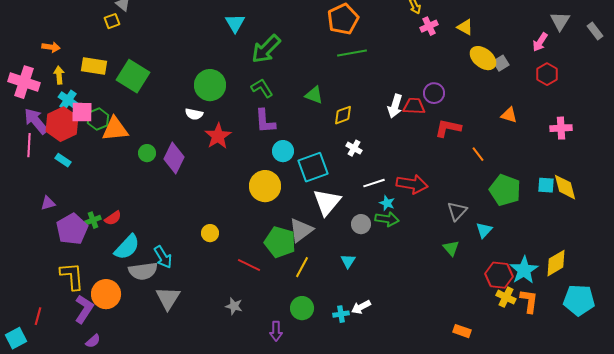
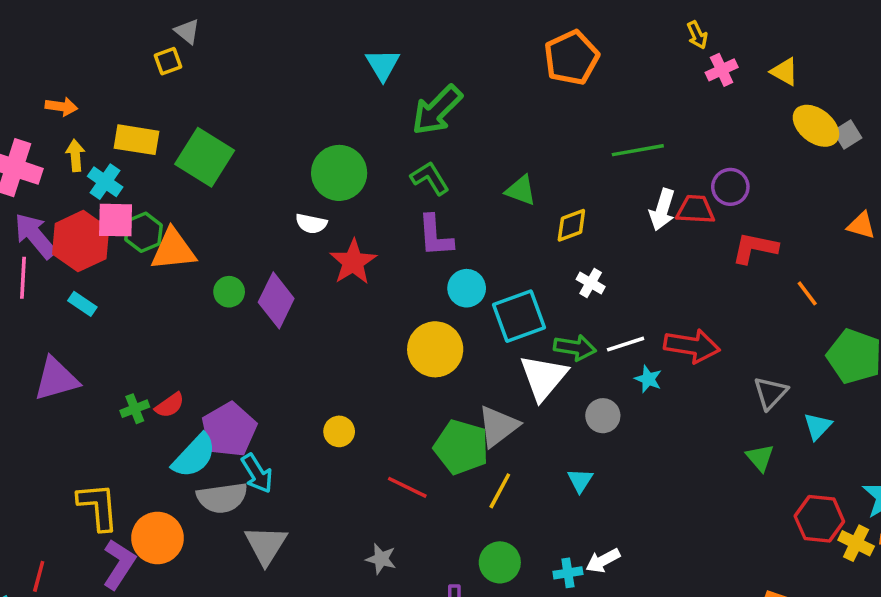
green line: (352, 53) -> (638, 150), moved
cyan cross: (68, 100) -> (105, 182), moved
purple triangle: (48, 203) -> (56, 379), size x1.8
green arrow: (387, 219) -> (575, 348), moved
purple pentagon: (72, 229) -> (229, 430), moved
red hexagon: (499, 275) -> (819, 519), moved

